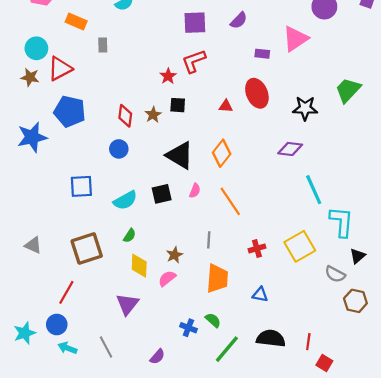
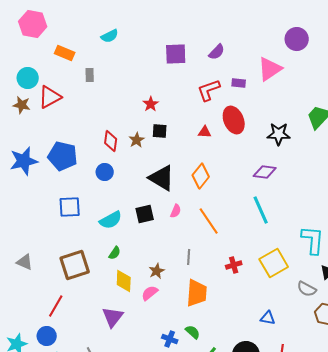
red L-shape: (194, 61) -> (209, 90), moved
blue pentagon: (70, 111) -> (63, 156), moved
cyan line: (314, 190) -> (261, 210), moved
blue triangle: (260, 295) -> (268, 318), moved

